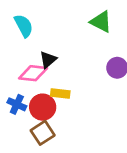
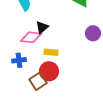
blue cross: (17, 104) -> (19, 60), turned -32
red circle: (43, 107) -> (49, 71), moved

